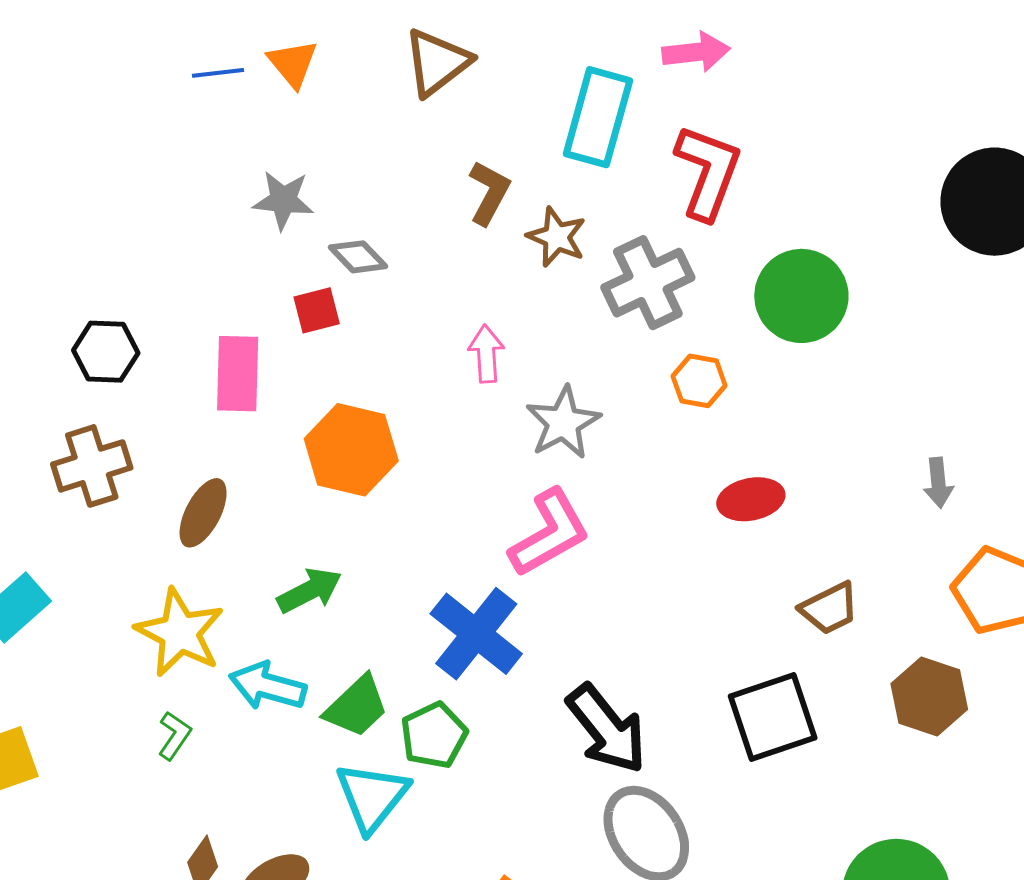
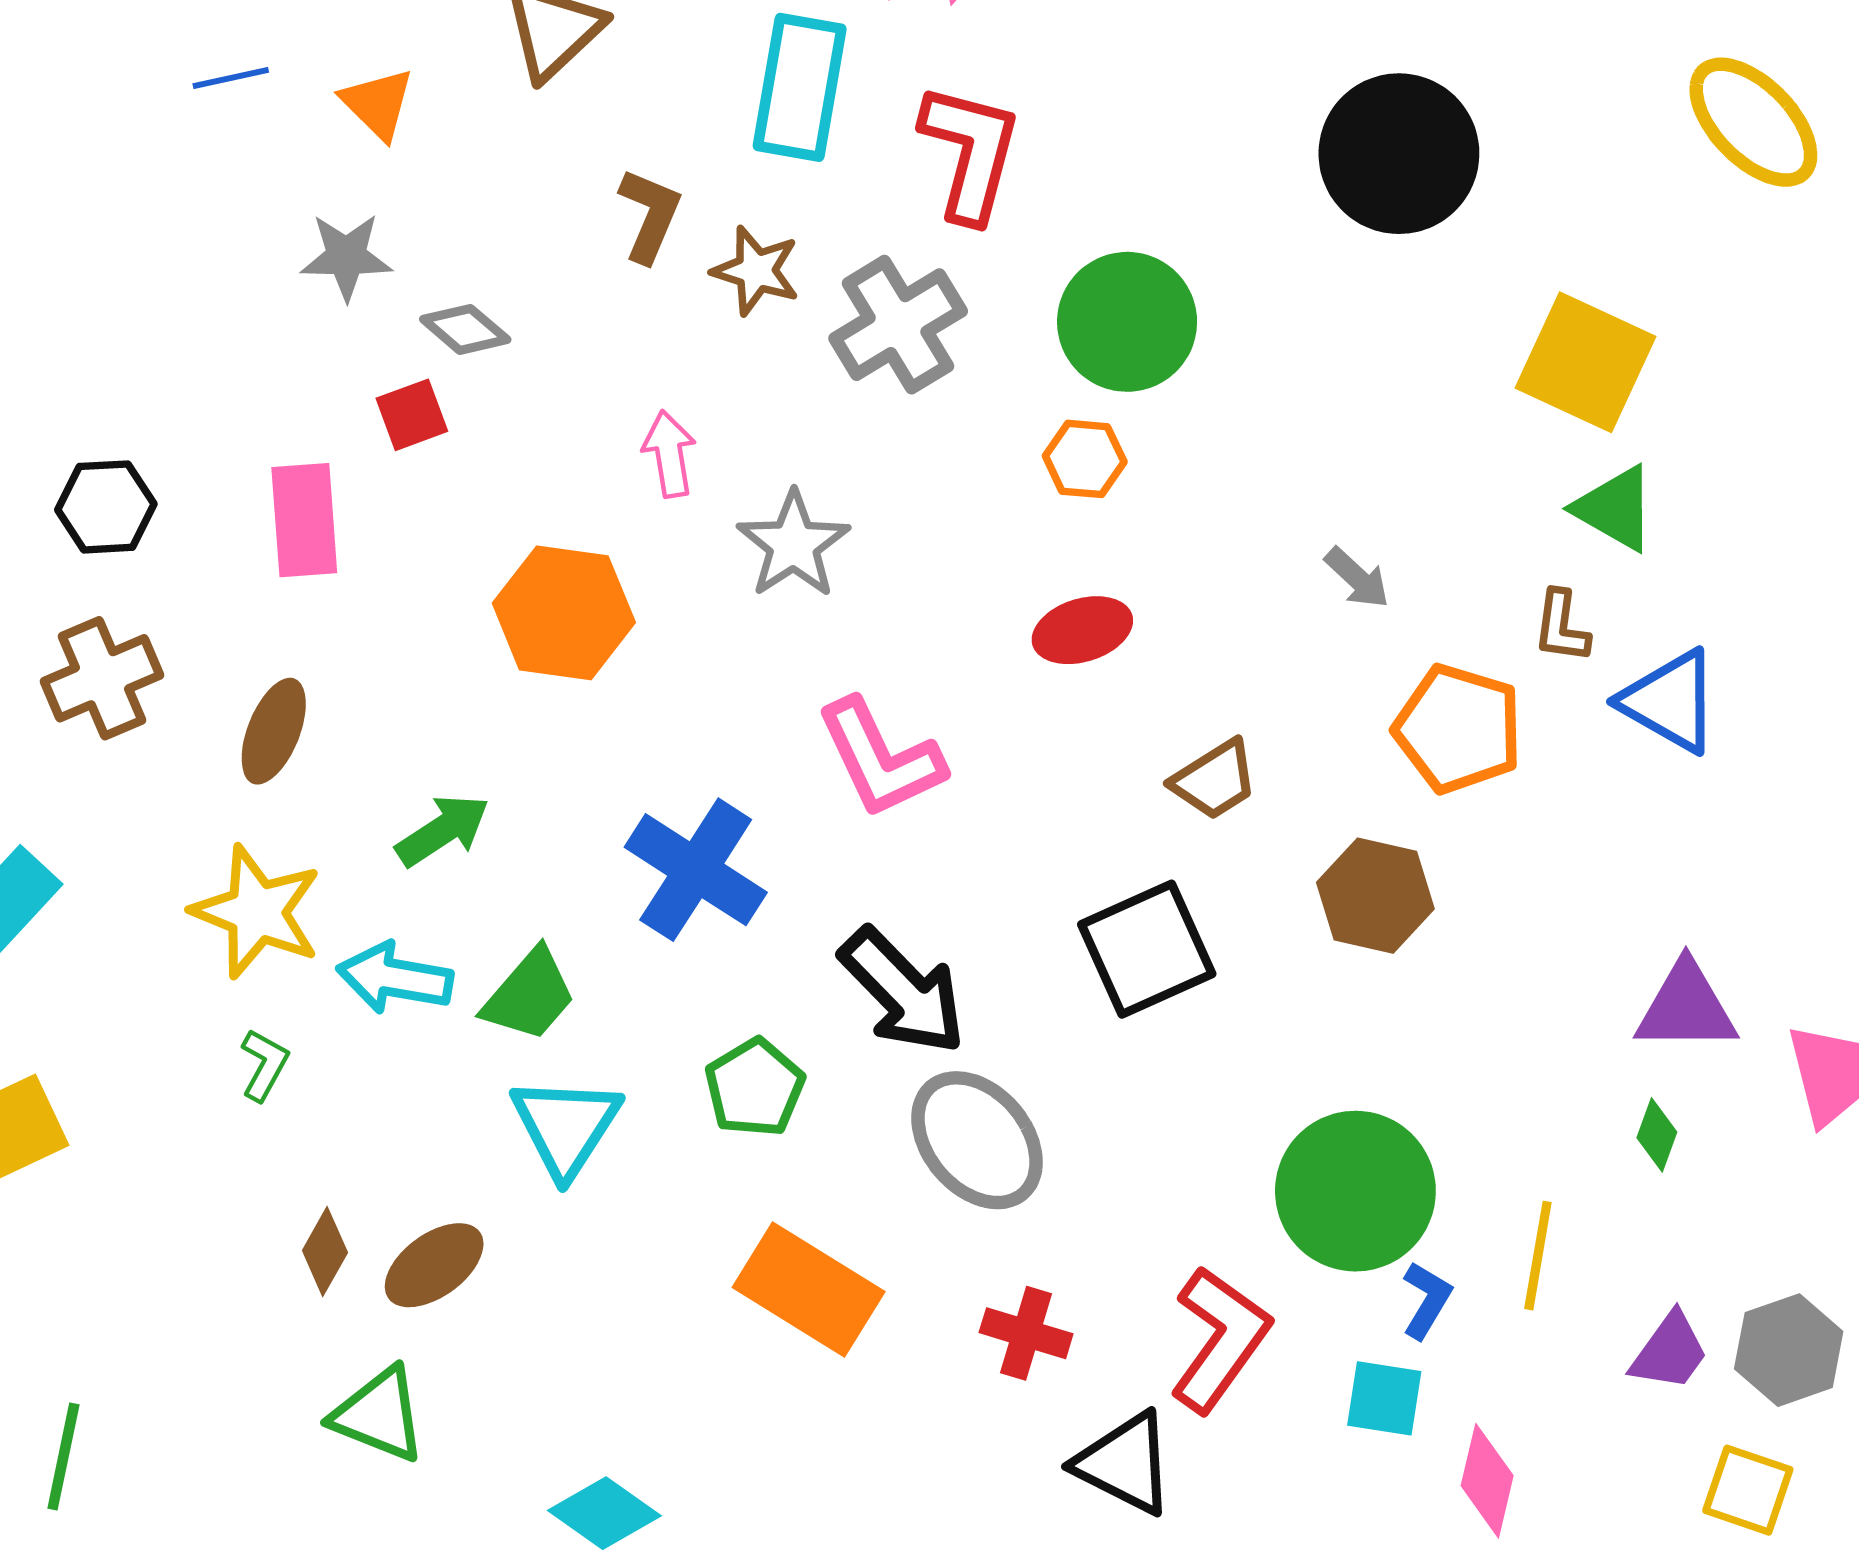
orange triangle: (293, 63) -> (378, 104), moved
orange hexagon: (699, 381) -> (1085, 459), moved
orange hexagon: (351, 450) -> (564, 613), moved
gray arrow: (938, 483) -> (1357, 578), turned -36
pink L-shape: (549, 533) -> (880, 758), moved, turned 100
green pentagon: (434, 735) -> (755, 1088), moved

